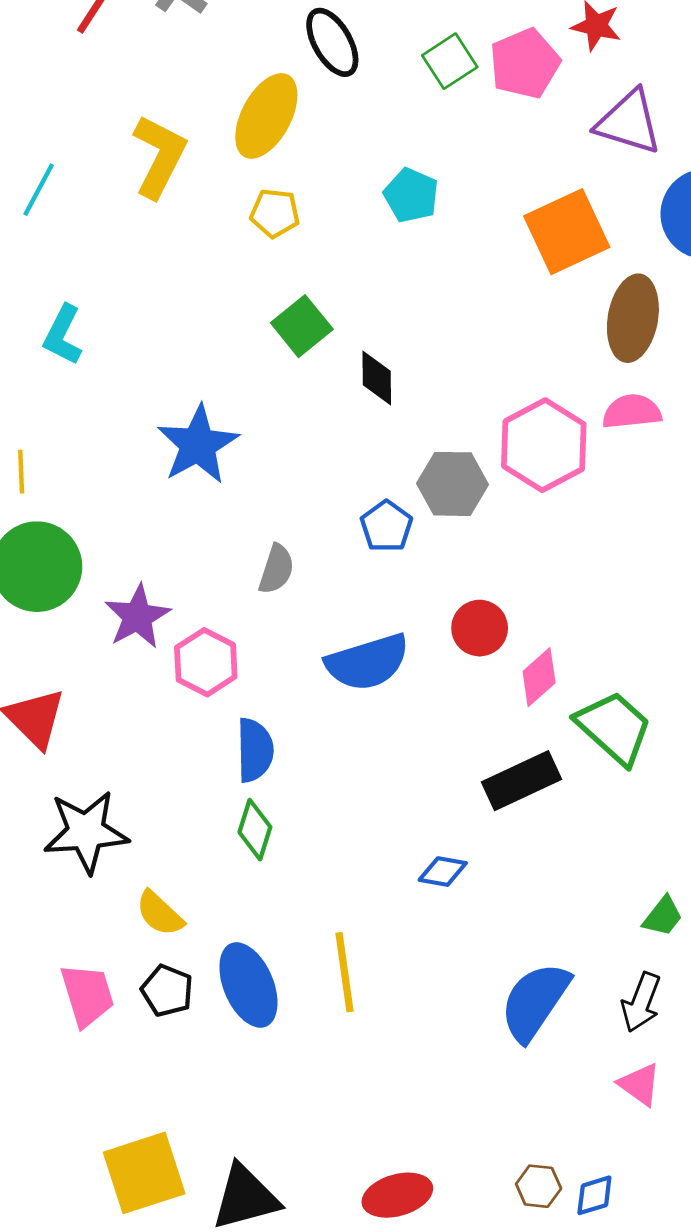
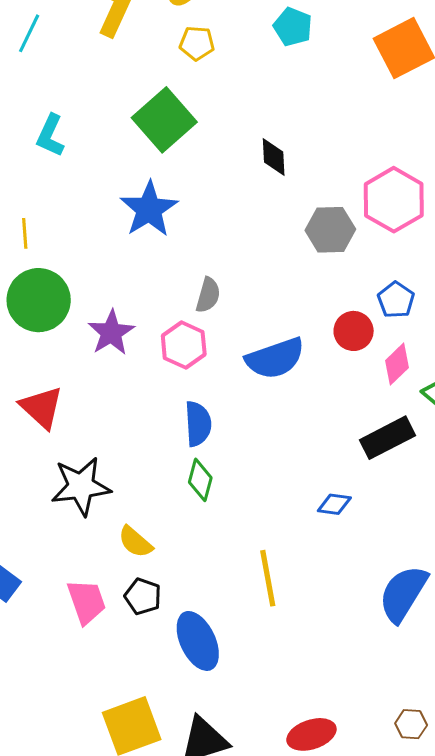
green square: (302, 326) -> (164, 120), moved, size x1.5
blue pentagon: (386, 526) -> (396, 300), moved
pink hexagon: (206, 662) -> (184, 345), moved
blue ellipse: (248, 985) -> (198, 641), moved

